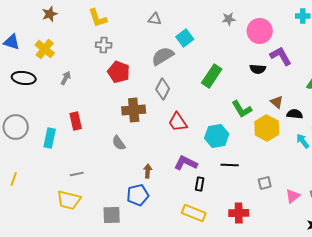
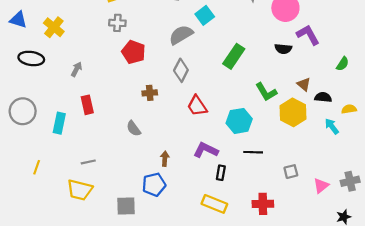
gray arrow: (66, 78) -> (76, 69), moved
brown cross: (134, 110) -> (150, 93), size x0.6
yellow line: (14, 179) -> (37, 167), moved

